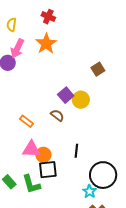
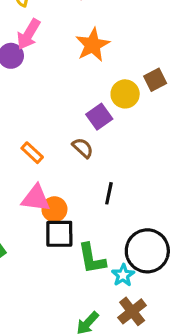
orange star: (46, 44) -> (93, 45), moved
yellow circle: (81, 100) -> (125, 94), moved
black line: (76, 151) -> (109, 193), moved
green L-shape: (31, 184) -> (92, 259), moved

